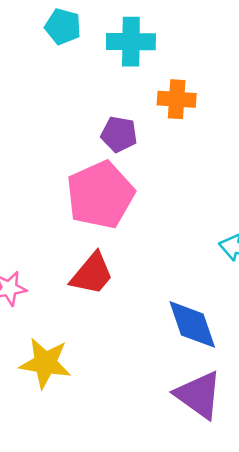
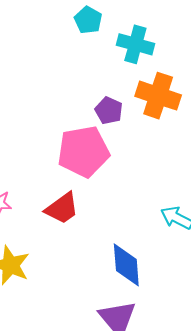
orange cross: (177, 99) -> (158, 96), size x1.5

